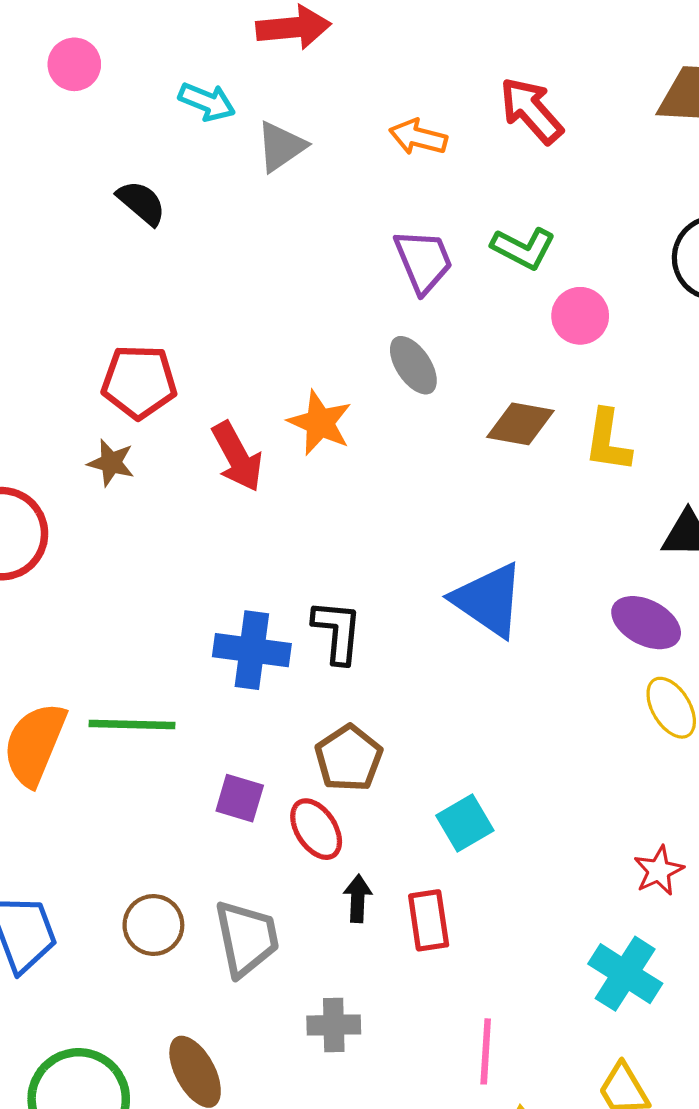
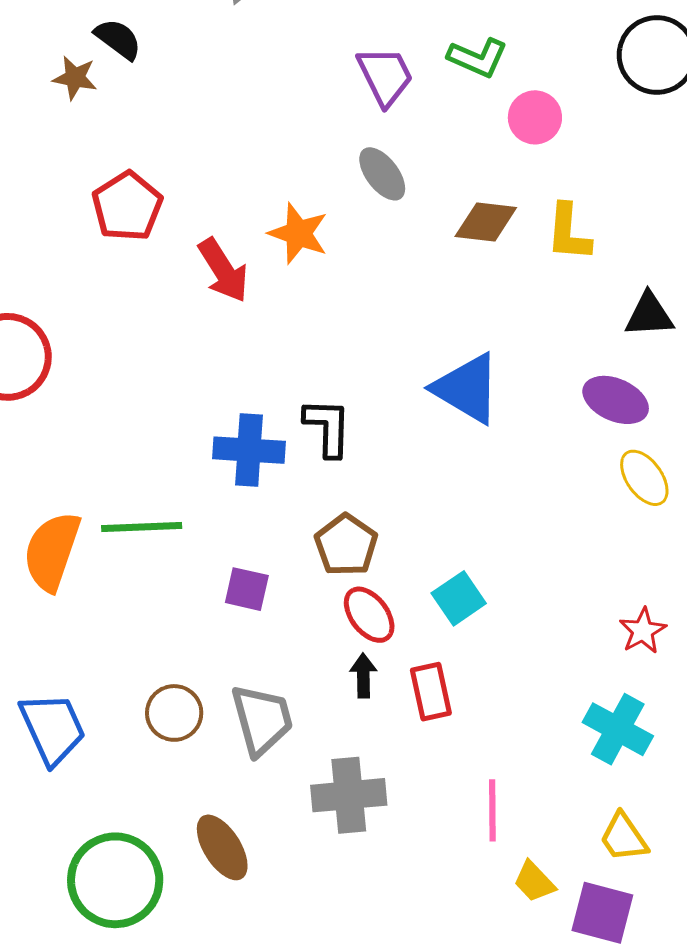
red pentagon: (139, 382) -> (127, 206), turned -30
brown star: (111, 463) -> (75, 78), moved
red ellipse: (316, 829) -> (369, 615), moved
gray cross: (334, 1025) -> (349, 795), size x1.5

